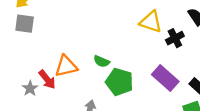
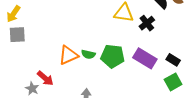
orange triangle: (66, 66) -> (68, 55), moved
green pentagon: (119, 82) -> (113, 56), moved

